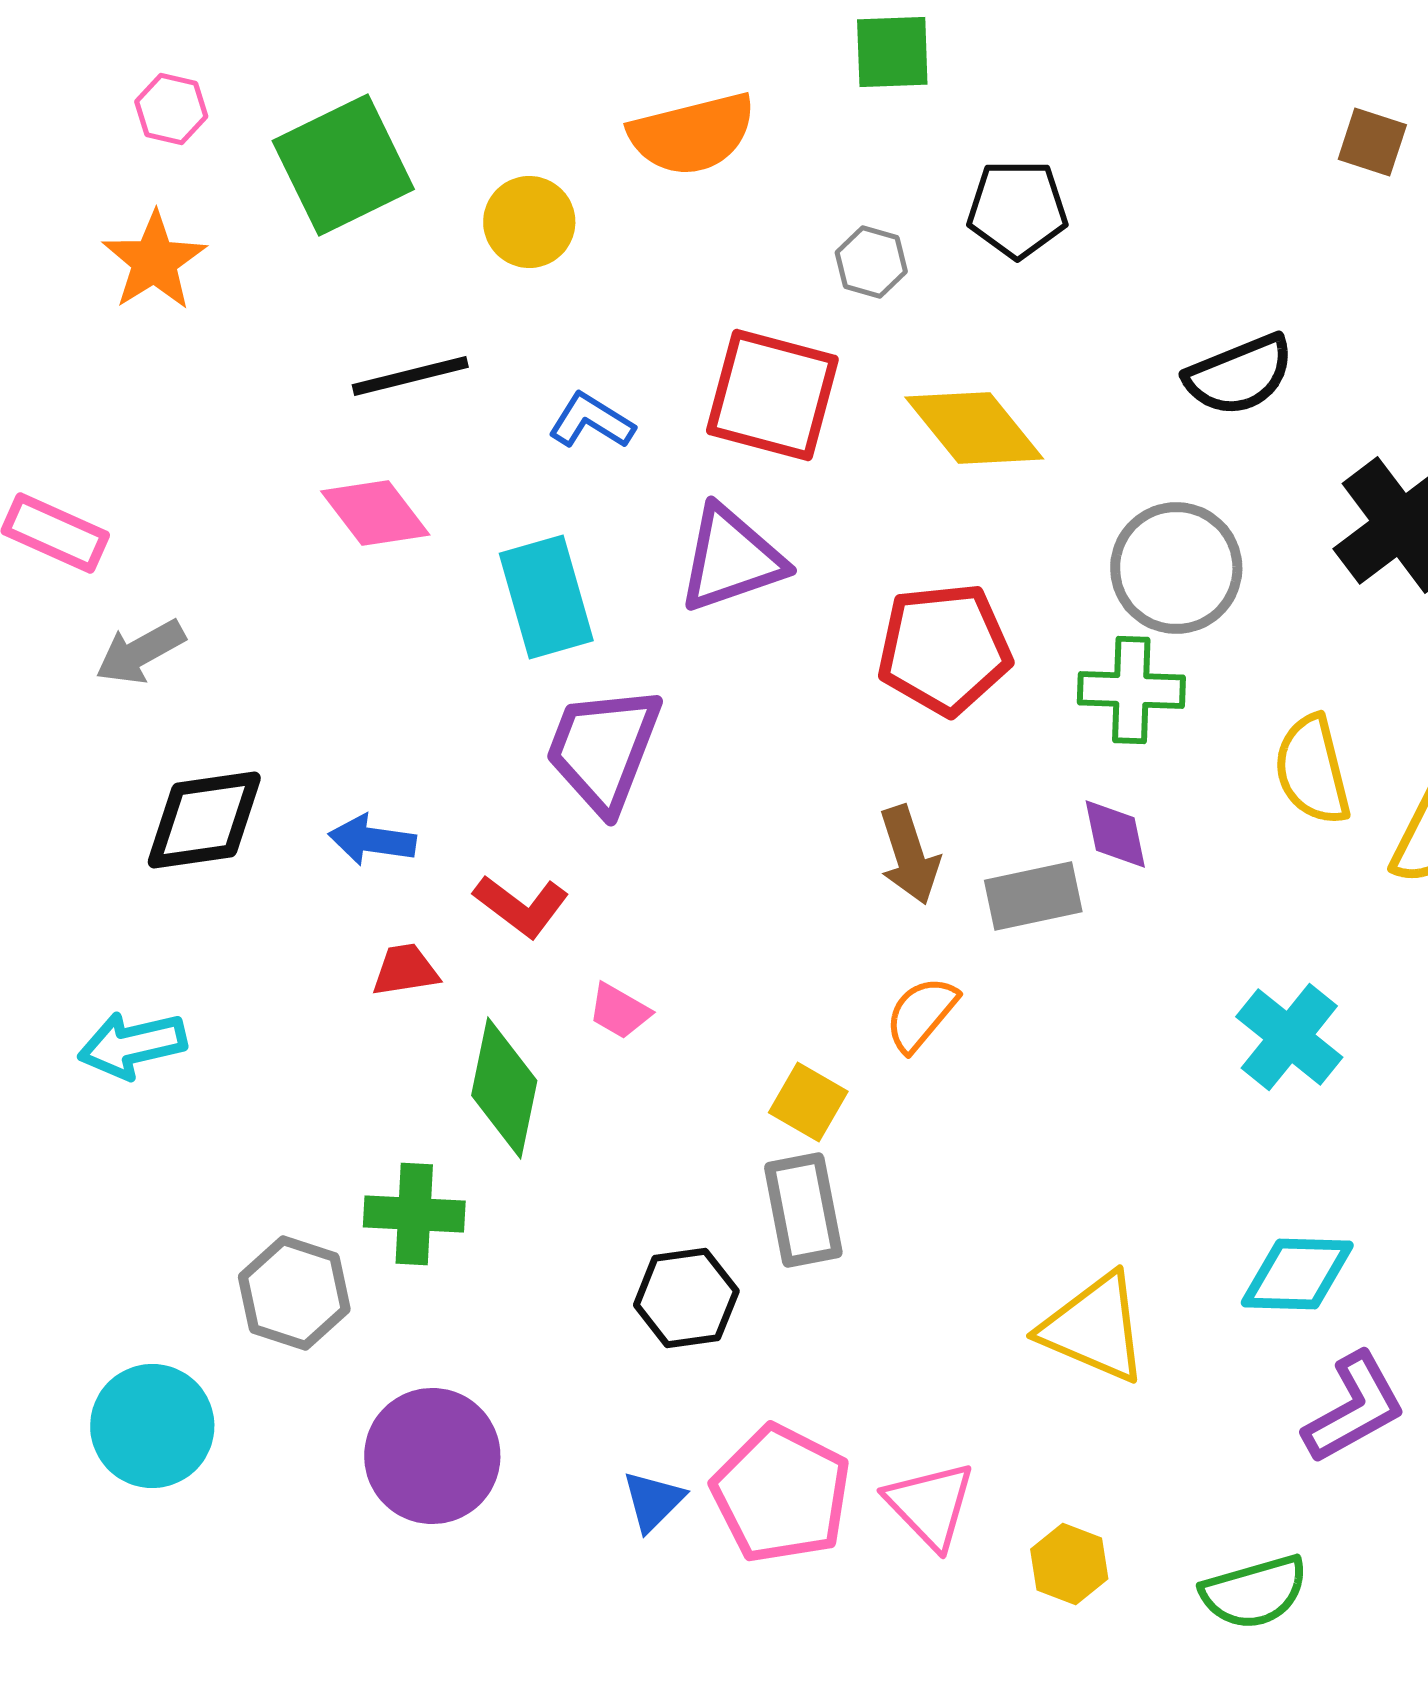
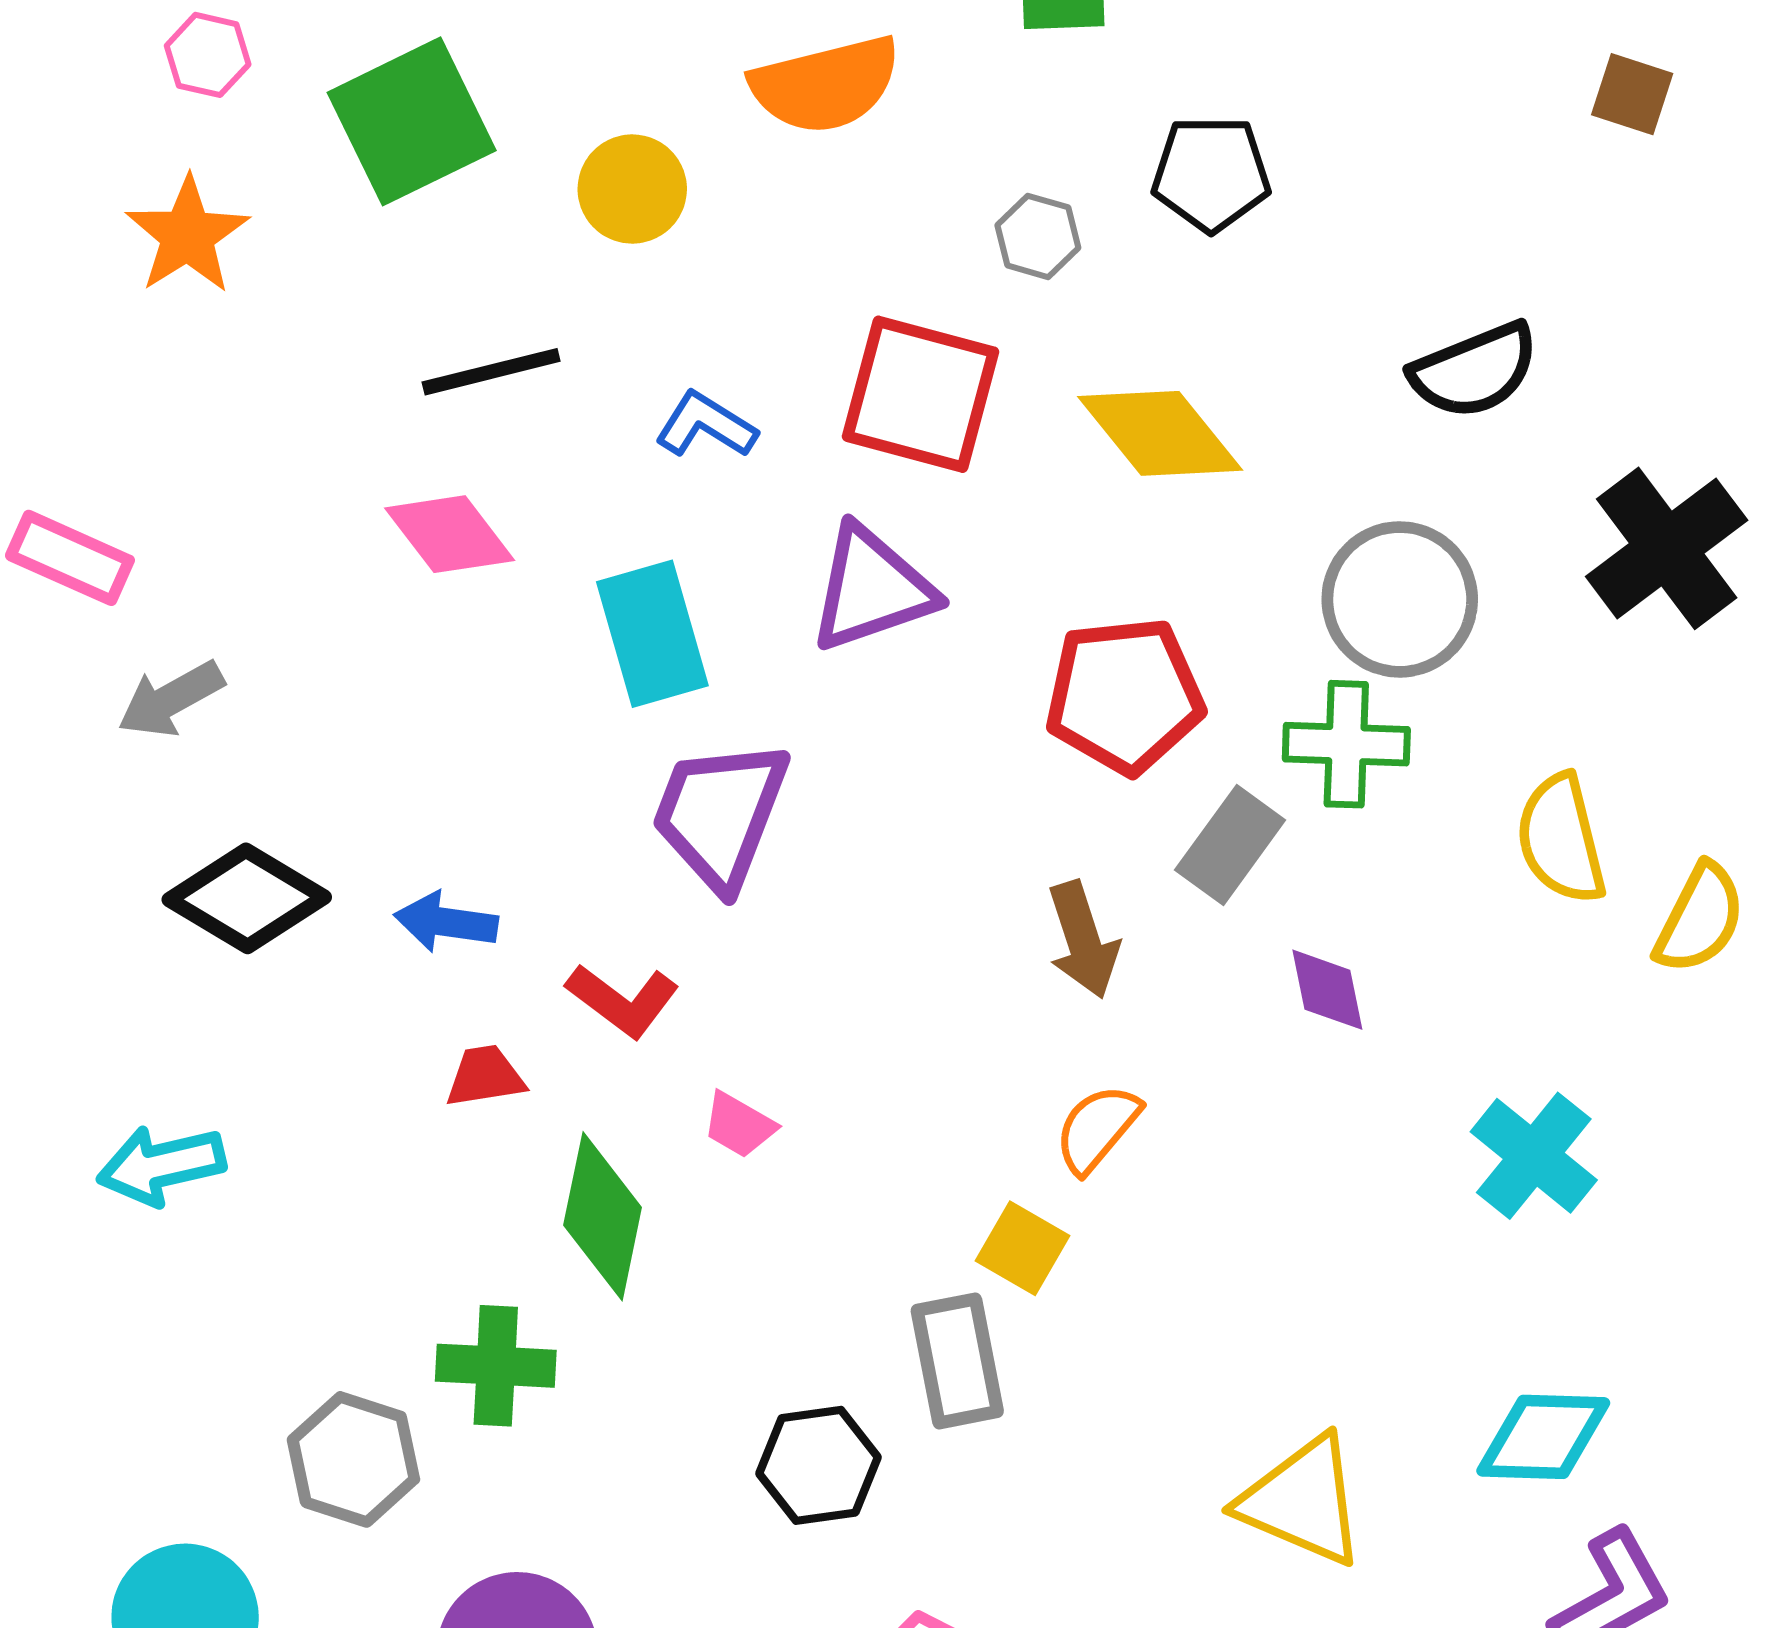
black diamond: (204, 820) -> (247, 898), turned 39
purple diamond: (1115, 834) -> (1327, 990), moved
gray rectangle: (1033, 896) -> (1230, 845), moved, turned -42
yellow square: (808, 1102) -> (1023, 1248), moved

